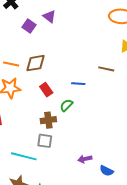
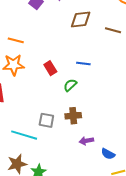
brown diamond: (35, 63) -> (81, 19), moved
brown line: (106, 69) -> (113, 30), moved
brown cross: (48, 120) -> (73, 116), moved

